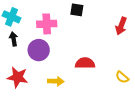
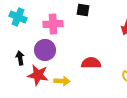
black arrow: (14, 39) -> (20, 58), moved
red star: (18, 77) -> (38, 75), moved

